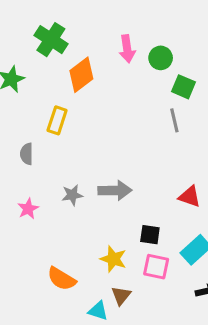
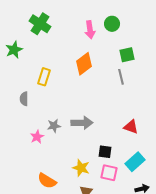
green circle: (161, 58) -> (112, 24), moved
orange diamond: (81, 75) -> (84, 64), moved
green square: (183, 87) -> (127, 55), turned -35
pink star: (28, 209) -> (37, 137), moved

